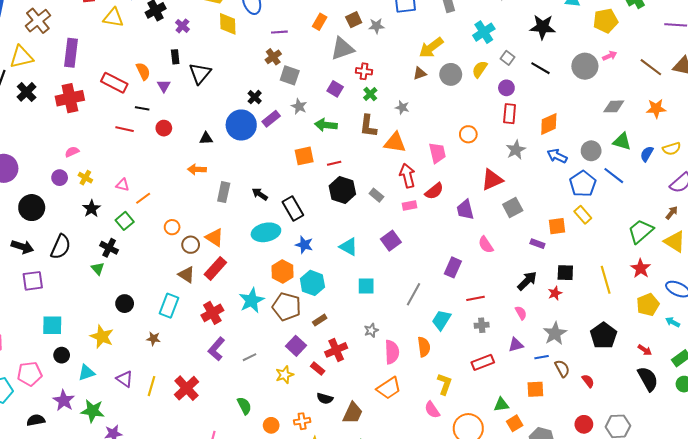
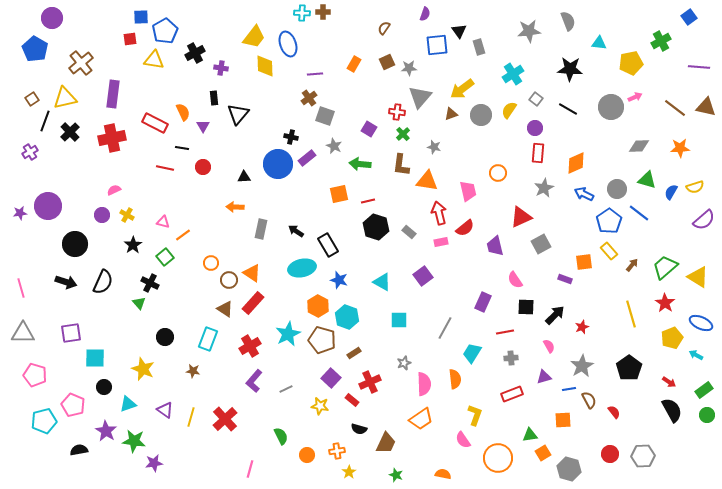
purple cross: (182, 26) -> (221, 68), turned -32
gray triangle: (342, 49) -> (420, 97), moved, turned -30
black cross: (255, 97) -> (291, 137), turned -32
brown arrow: (672, 213) -> (632, 265), moved
black square: (565, 273) -> (526, 307), moved
purple square: (33, 281) -> (71, 333), moved
pink pentagon: (30, 374) -> (73, 405), turned 30
yellow star: (285, 375) -> (320, 406), turned 30

